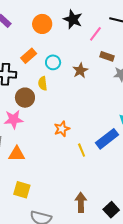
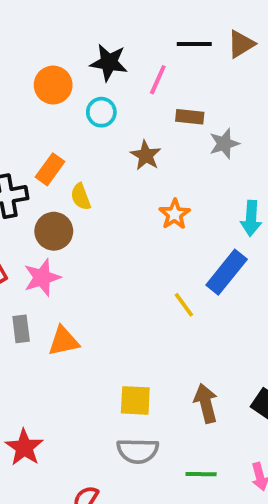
orange rectangle: (29, 56) -> (50, 169), moved
cyan circle: (53, 62) -> (101, 112), moved
orange star: (62, 129) -> (175, 214), moved
yellow square: (22, 190) -> (135, 400), moved

